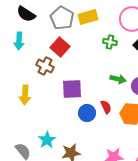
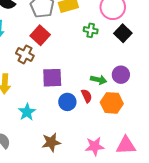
green arrow: (118, 79) -> (99, 80), moved
cyan star: (47, 140) -> (27, 112), moved

